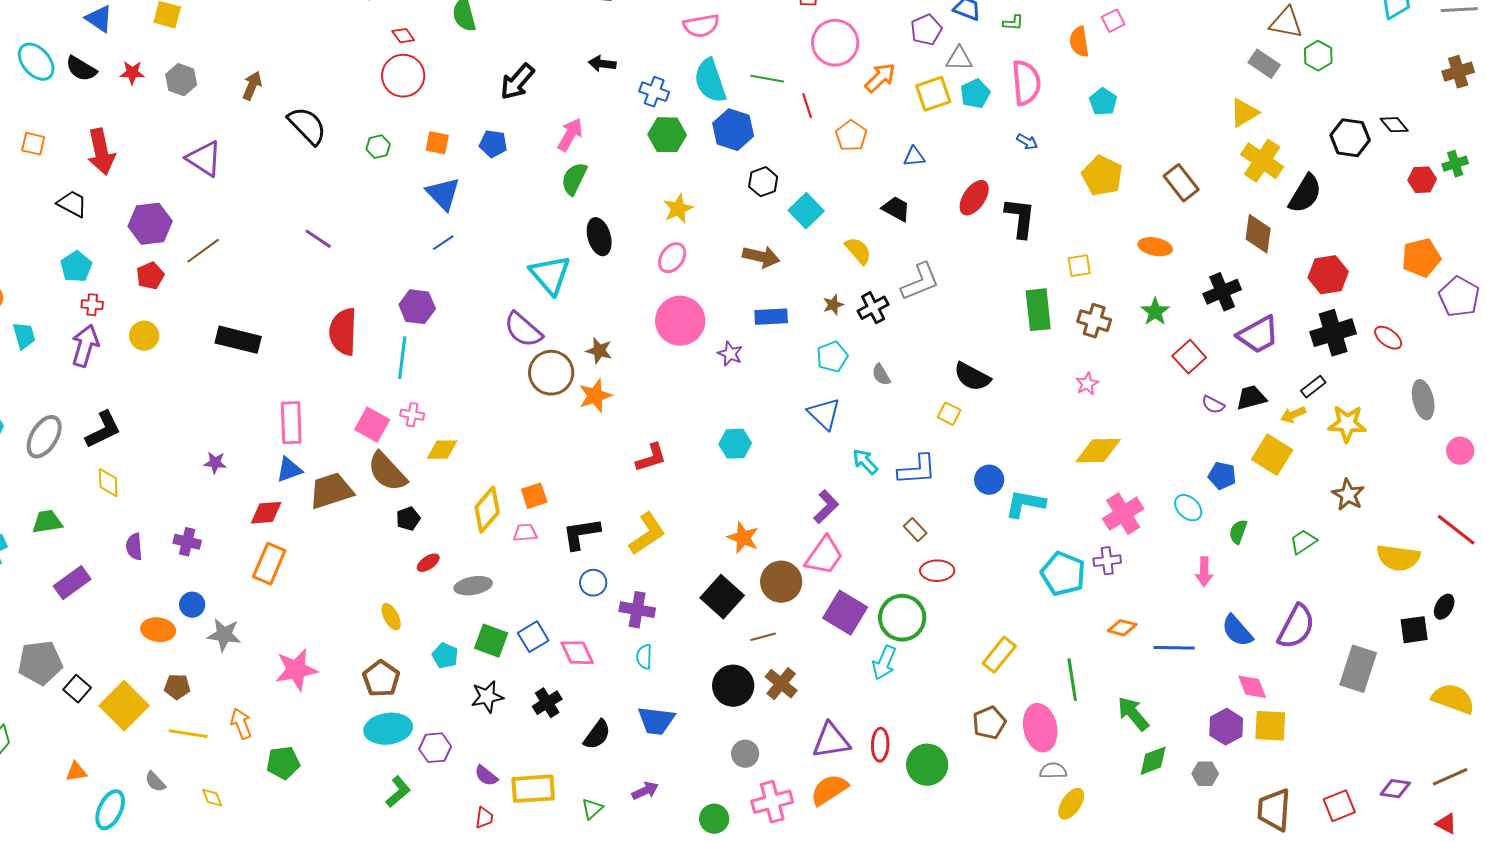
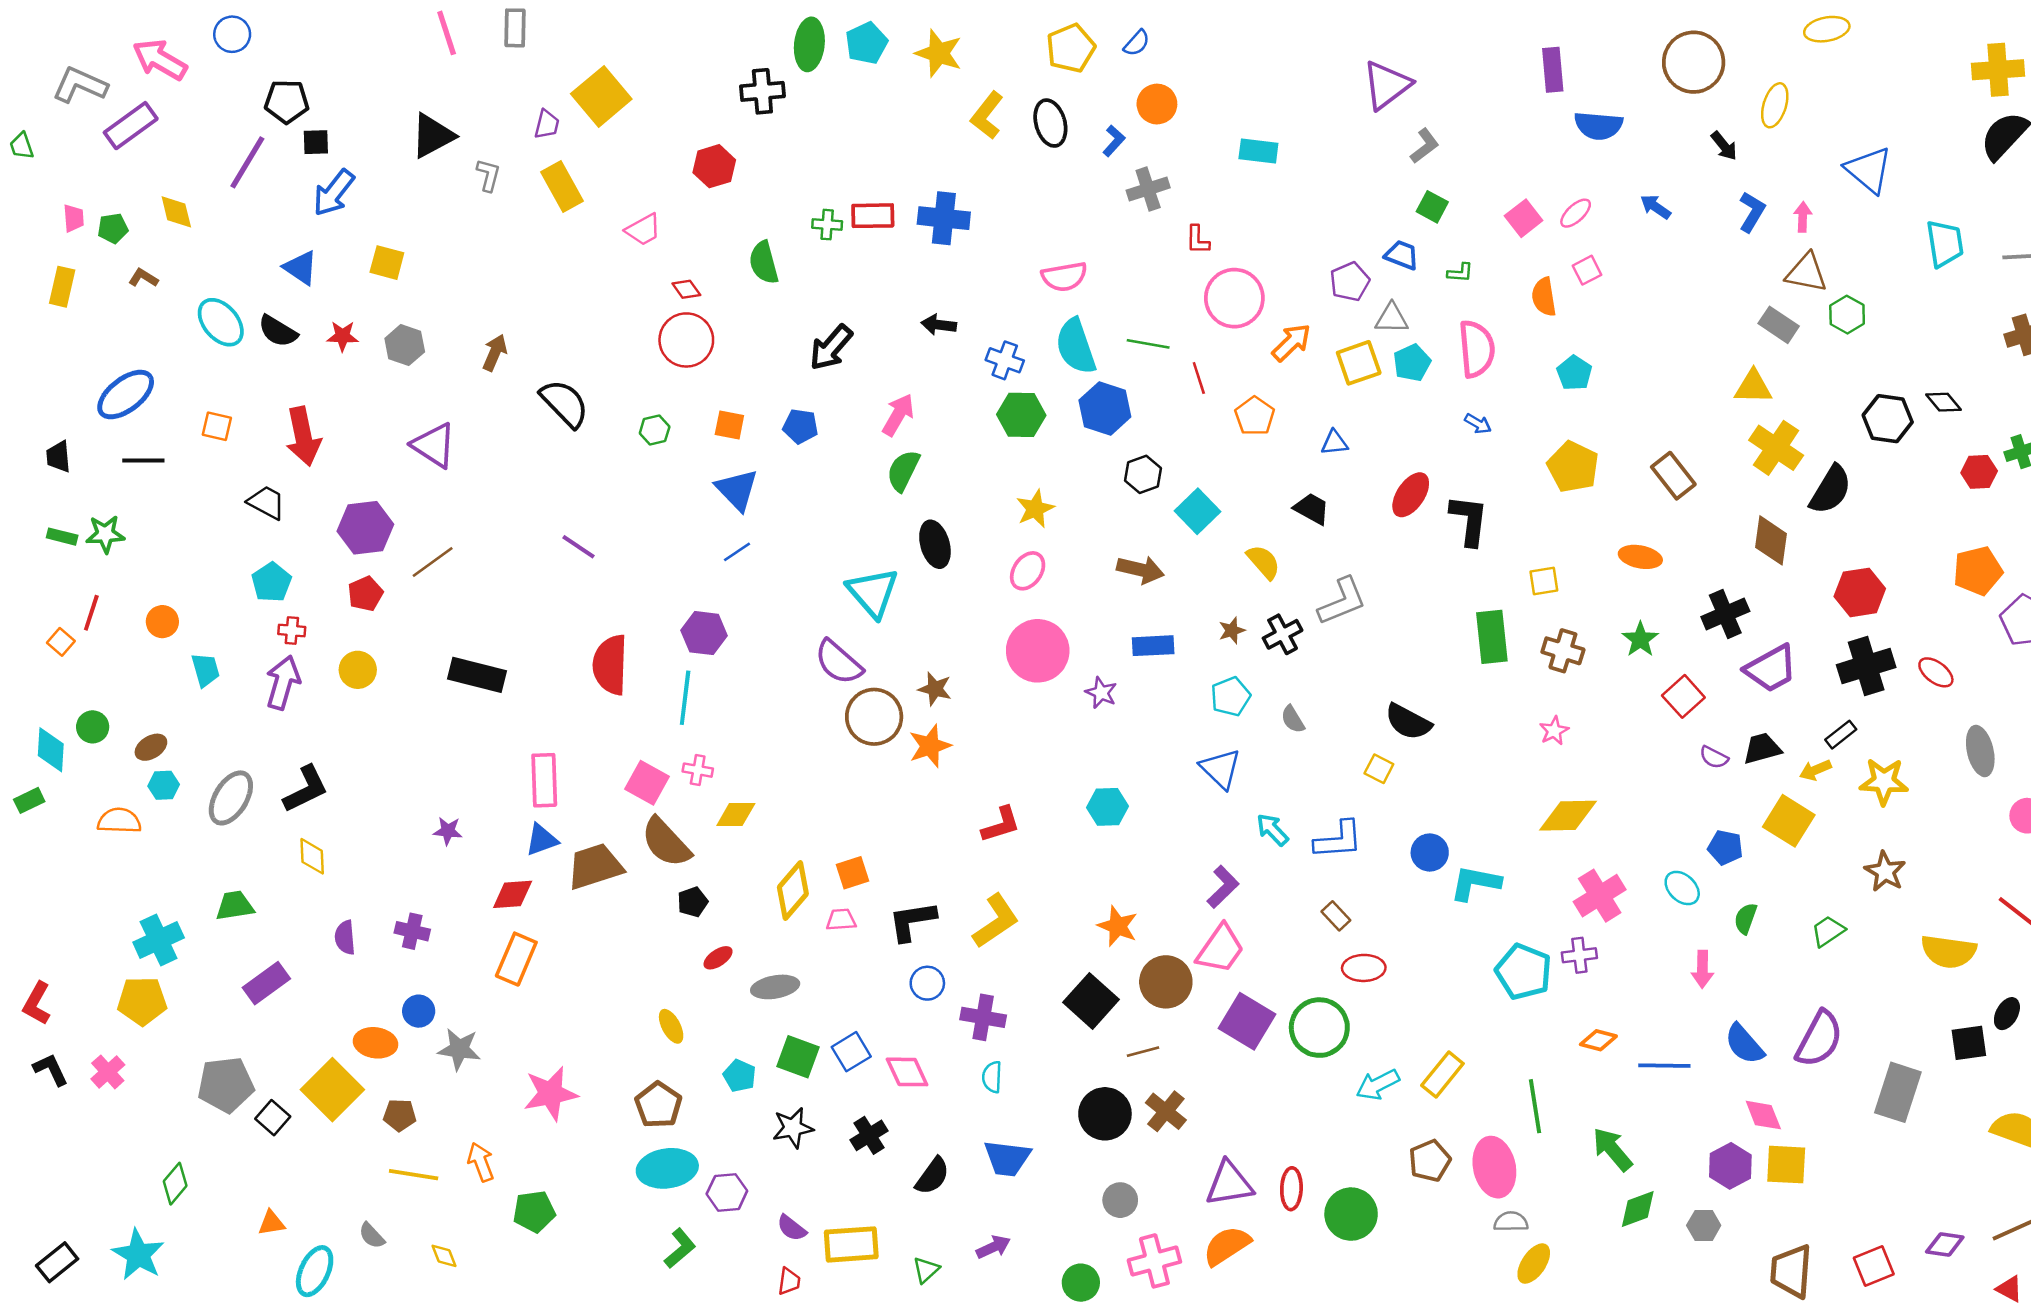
yellow triangle: (1244, 113) -> (1753, 387), turned 32
cyan arrow: (884, 663) -> (1378, 1085), moved, turned 40
yellow square: (124, 706) -> (332, 1090), moved

